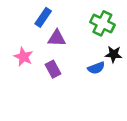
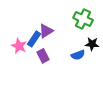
blue rectangle: (43, 17) -> (34, 39), moved
purple triangle: (57, 38) -> (46, 31), turned -35

